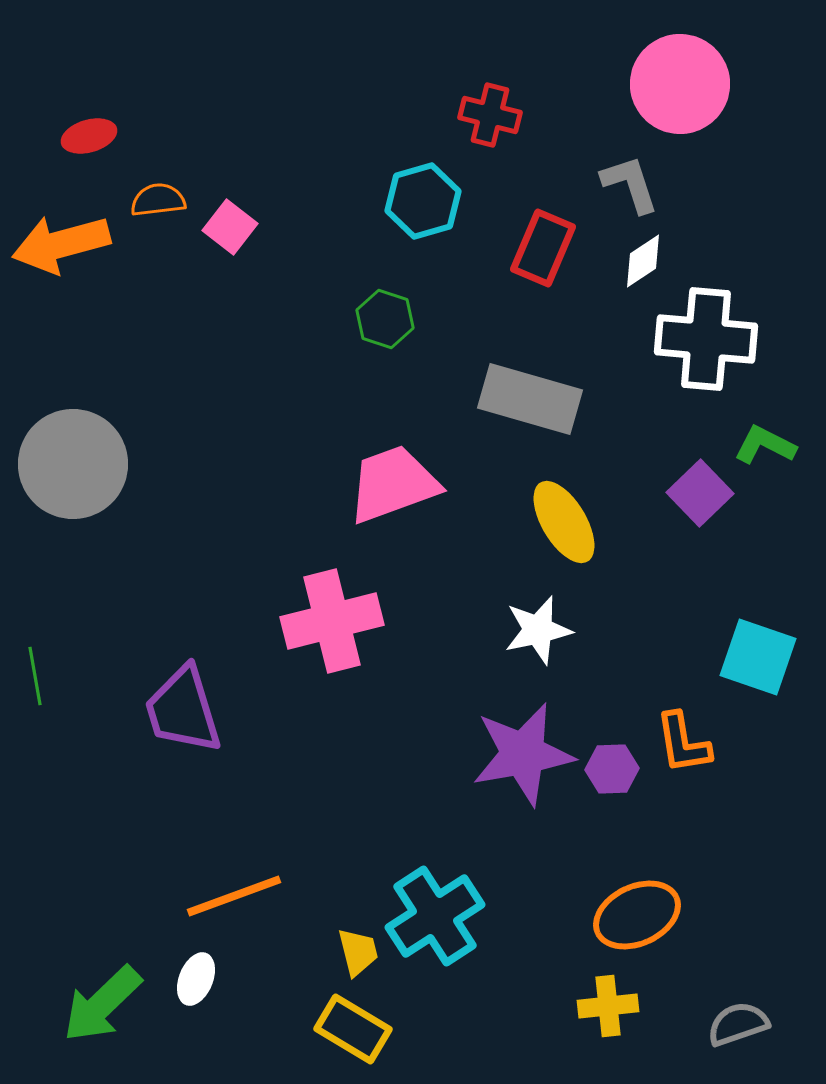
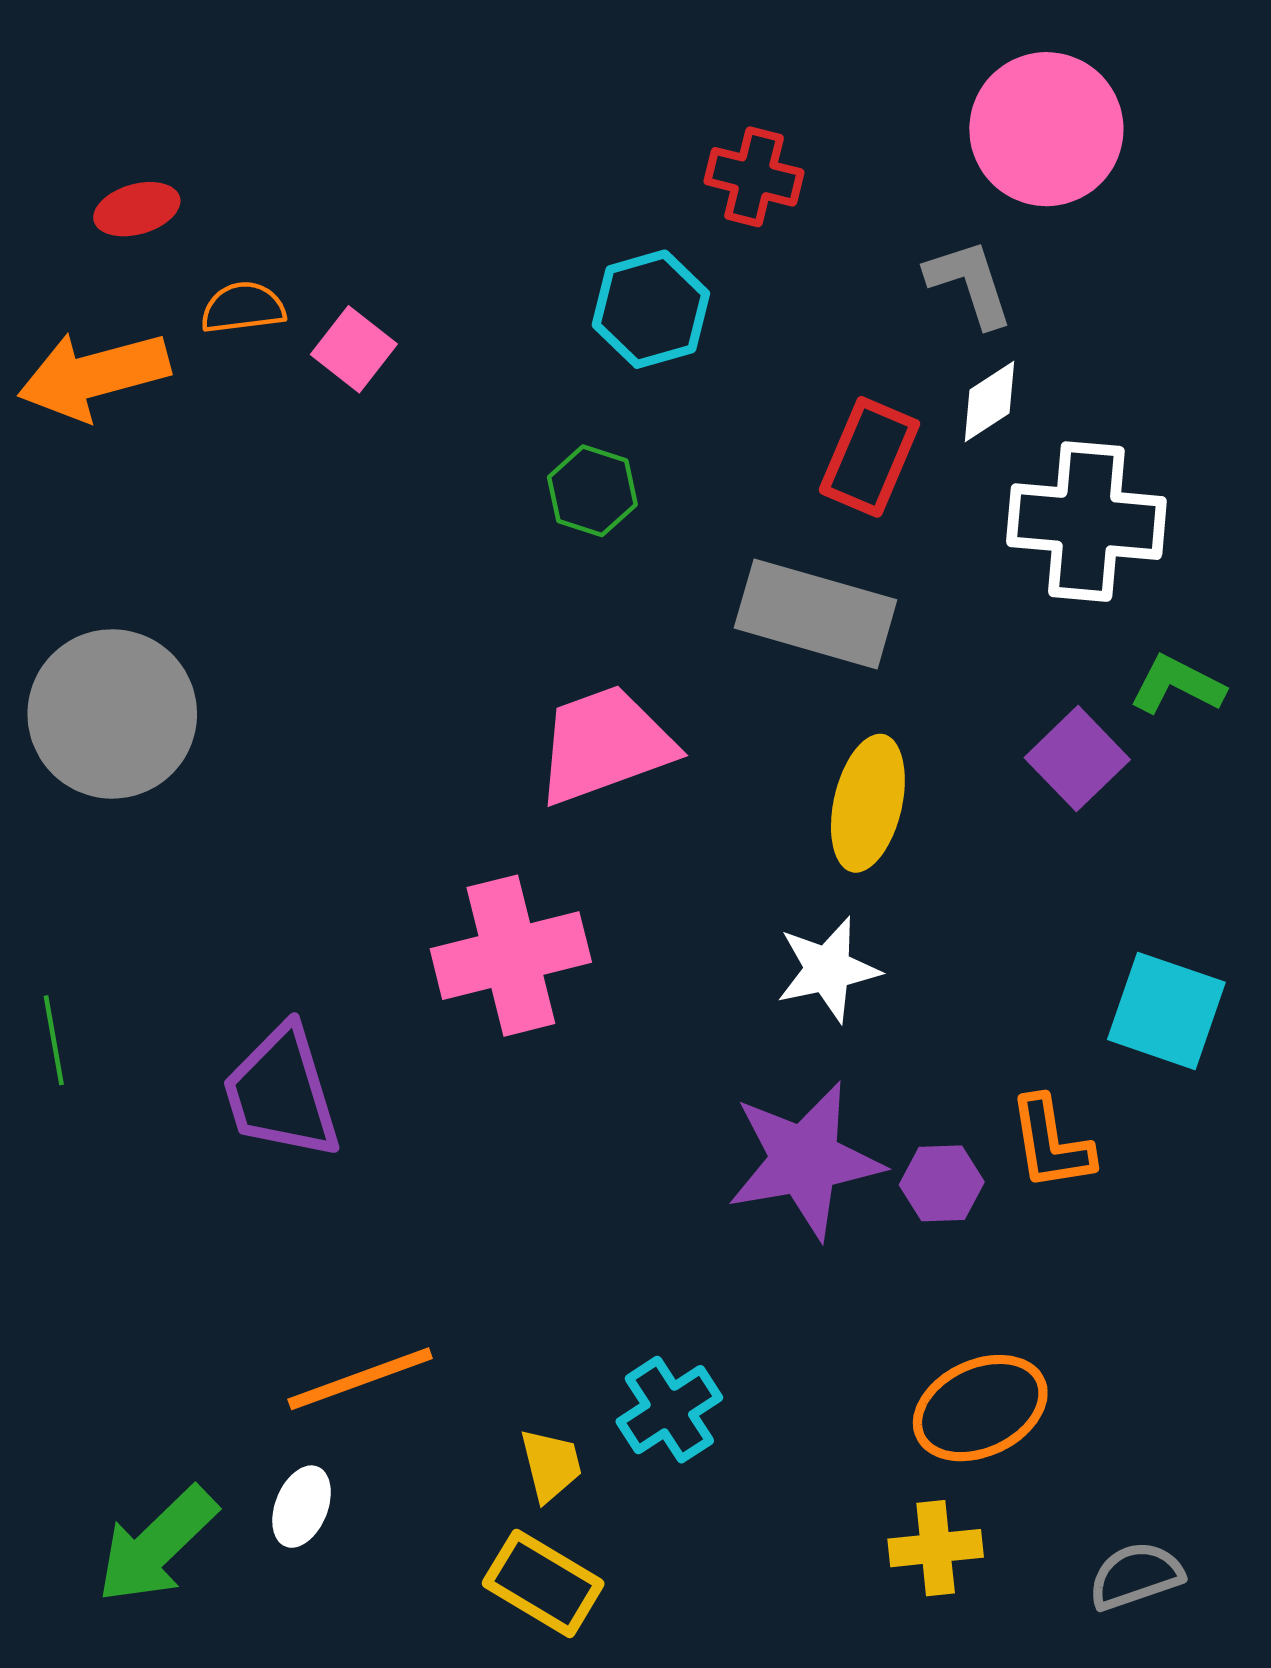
red rectangle: (543, 248) -> (869, 457), moved
yellow ellipse: (564, 522) -> (868, 803), turned 44
cyan cross: (435, 916) -> (669, 1410), size x0.7

